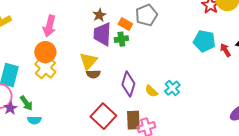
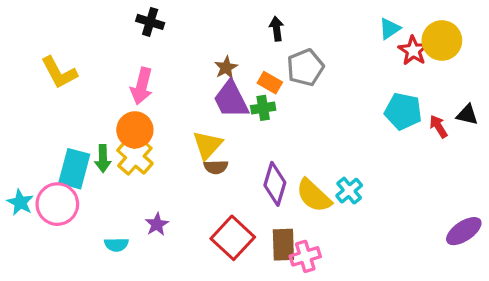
purple trapezoid: (102, 34) -> (231, 100), turned -30
yellow semicircle: (151, 91) -> (314, 196), size x1.6
green arrow: (26, 103) -> (103, 159), moved, turned 35
purple star: (10, 108) -> (157, 224), moved

